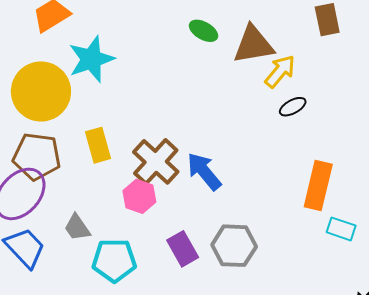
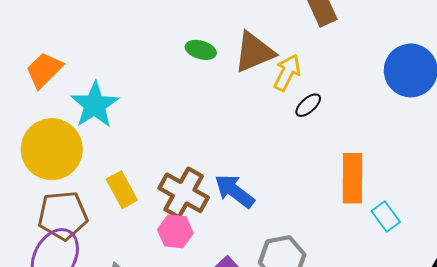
cyan rectangle: (341, 229) -> (386, 216), turned 48

